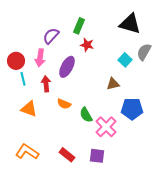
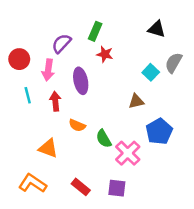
black triangle: (130, 24) -> (157, 29), size x0.7
red circle: (16, 61) -> (19, 59), moved
purple ellipse: (67, 67) -> (81, 81), turned -40
orange triangle: (29, 109) -> (48, 148), moved
blue pentagon: (132, 109) -> (159, 131), turned -30

